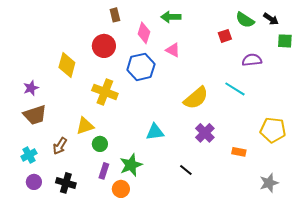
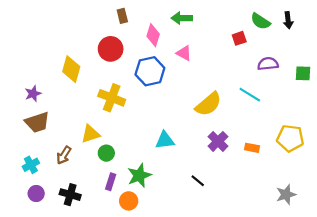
black arrow: (271, 19) -> (288, 20), turned 49
green square: (285, 41) -> (303, 73), moved
orange rectangle: (239, 152) -> (252, 148), moved

